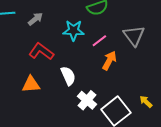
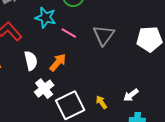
pink line: (99, 41) -> (69, 33), turned 56
orange arrow: (109, 60) -> (58, 62), moved

